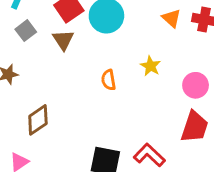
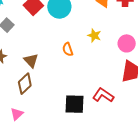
brown triangle: (63, 40) -> (31, 60), moved

